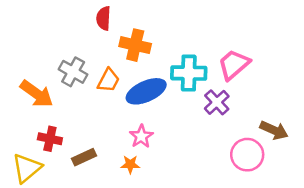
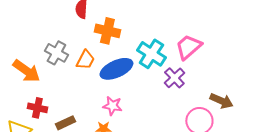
cyan cross: (189, 73) -> (151, 54), turned 32
pink star: (141, 136) -> (112, 106), turned -30

